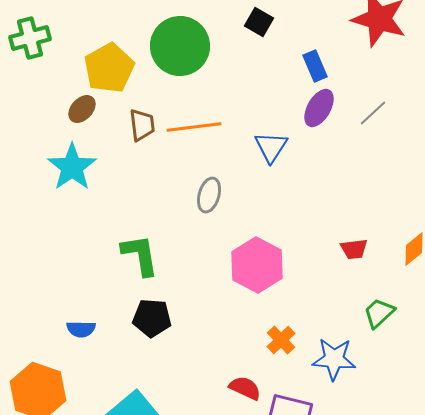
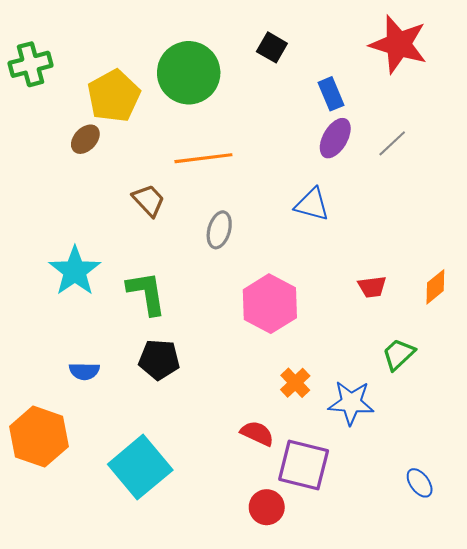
brown trapezoid: (142, 125) -> (149, 200), moved, turned -36
blue triangle: (271, 147) -> (312, 205), moved, turned -48
cyan star: (72, 167) -> (75, 271), moved

